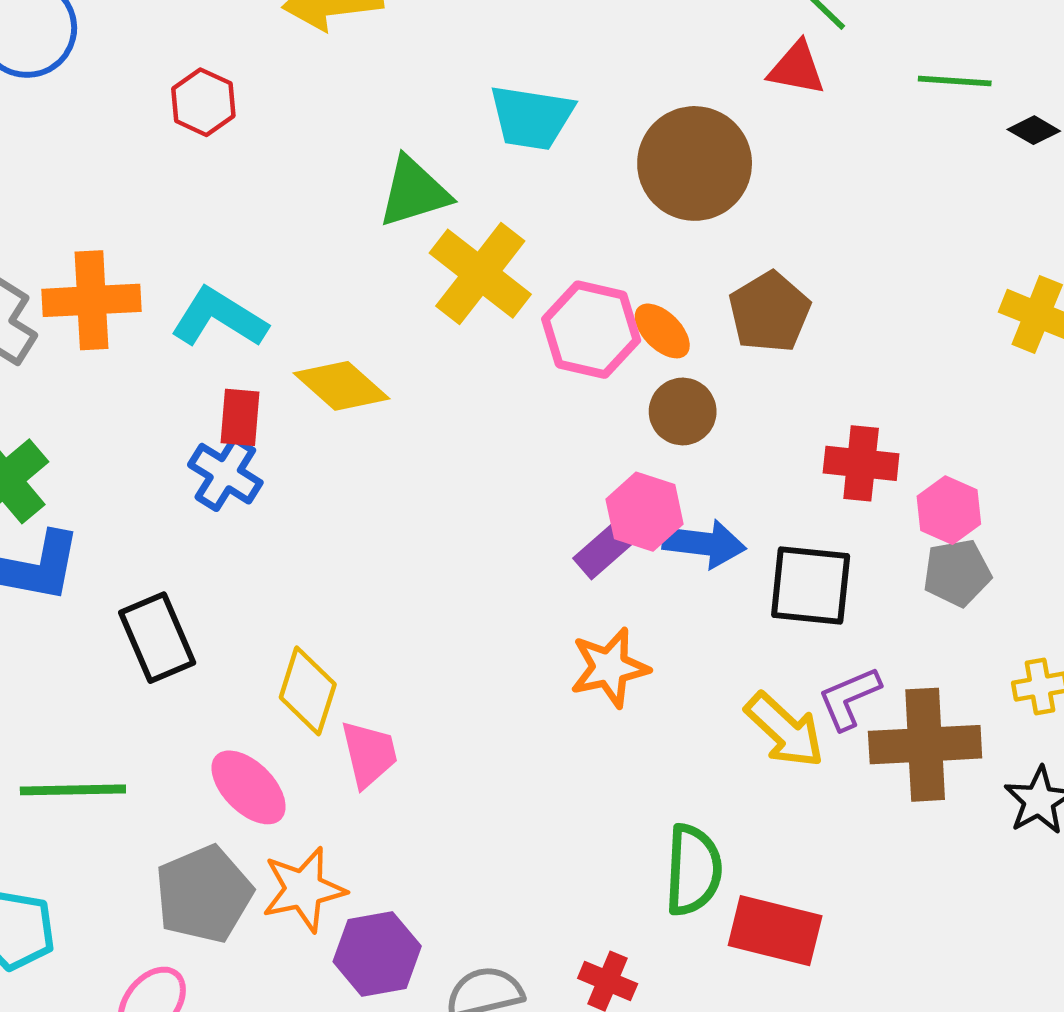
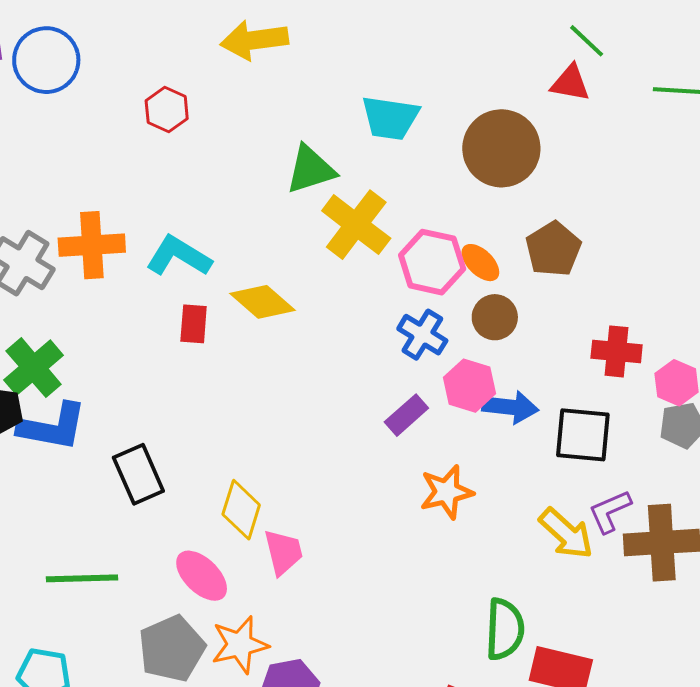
blue cross: (225, 474) -> (422, 335), moved
purple rectangle: (606, 548) -> (406, 415), moved

